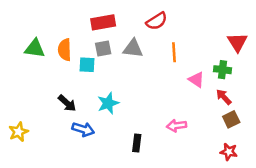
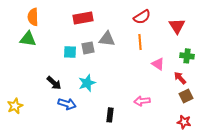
red semicircle: (157, 21) -> (142, 17), moved
red triangle: (237, 42) -> (177, 26), moved
gray square: (103, 48) -> (88, 48), moved
orange semicircle: (65, 50) -> (33, 17), moved
green cross: (223, 70) -> (187, 56), moved

